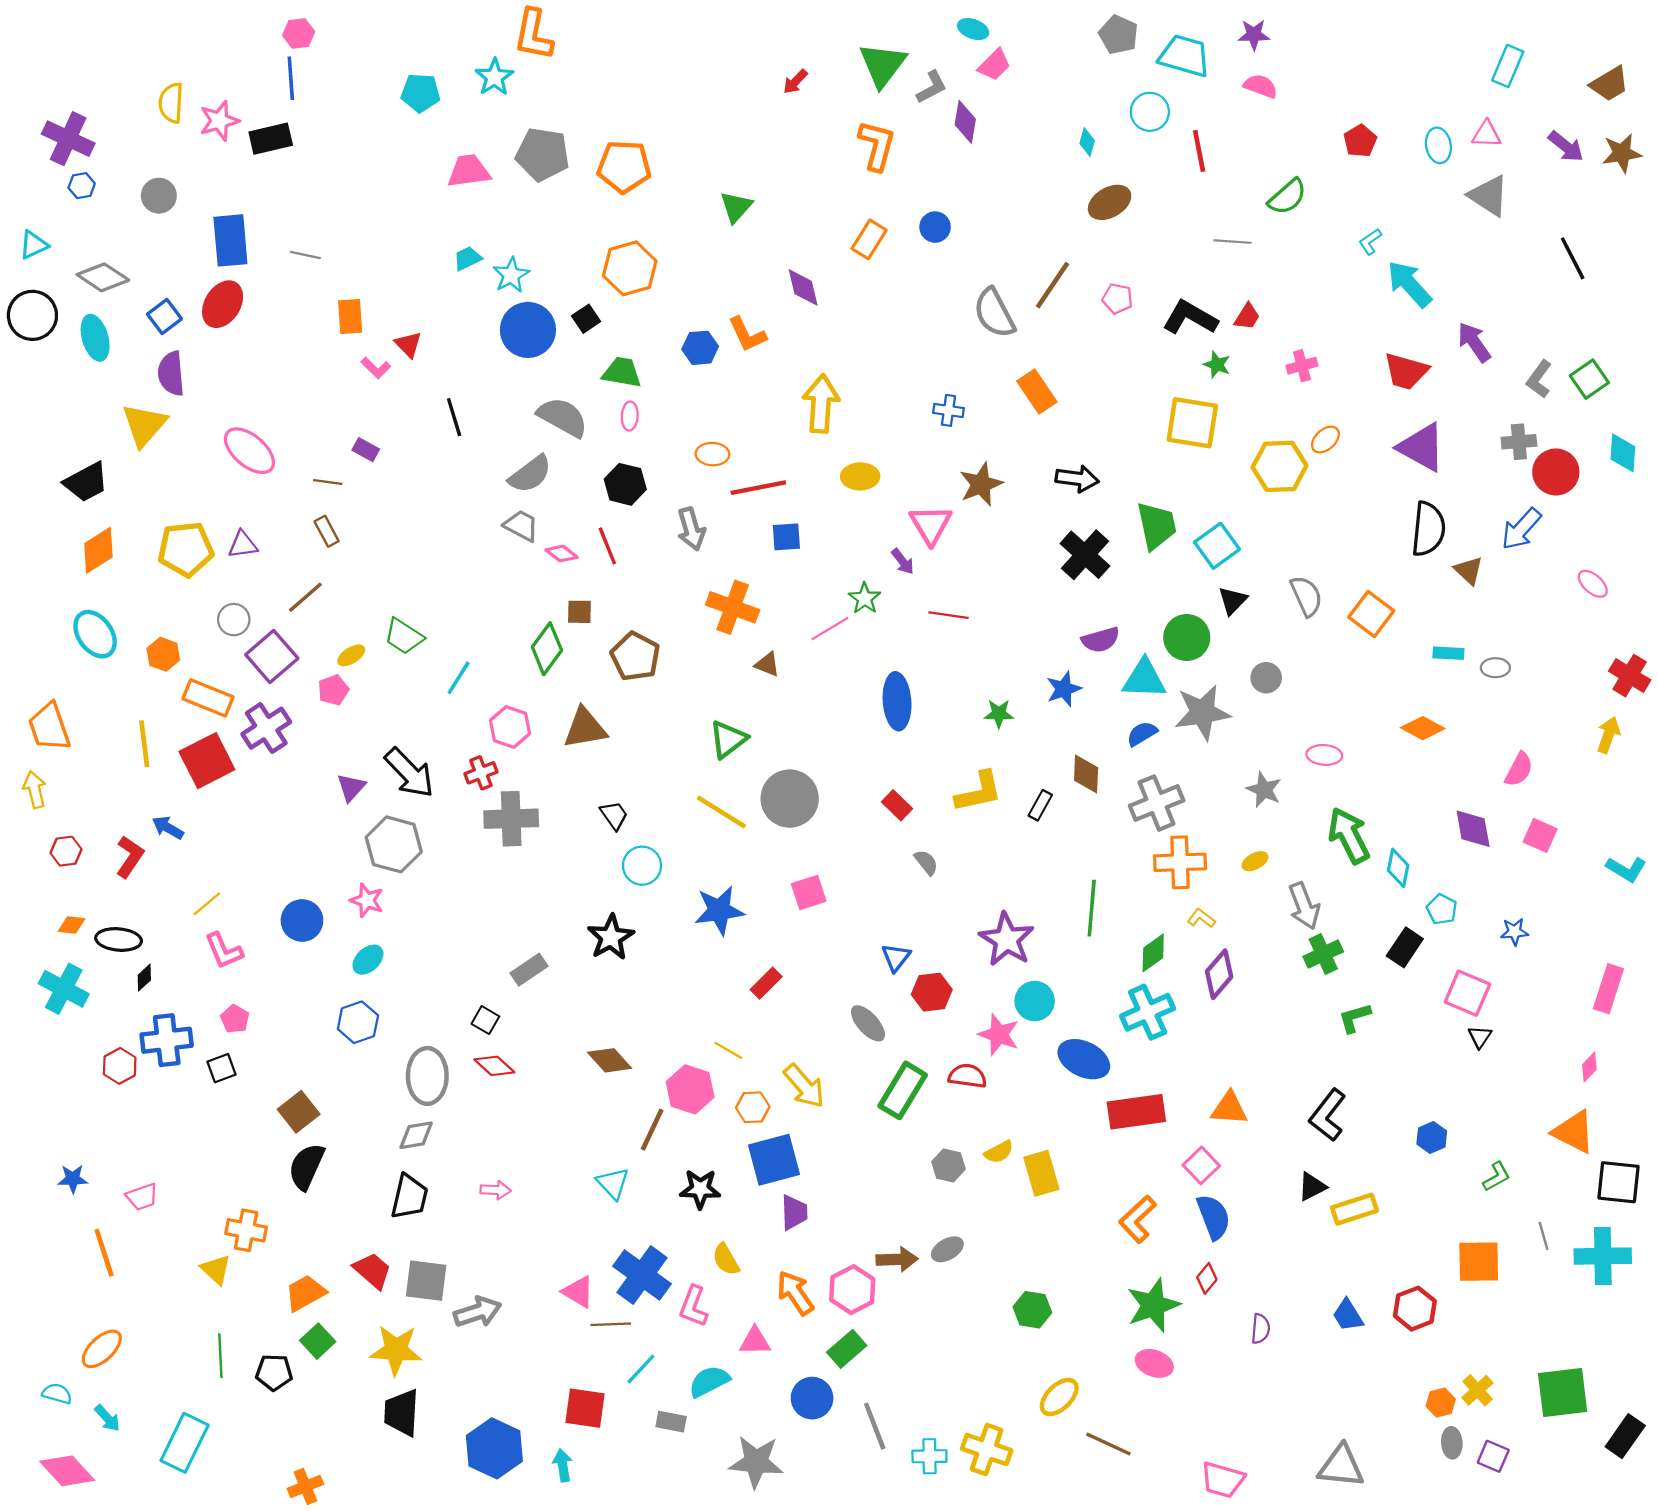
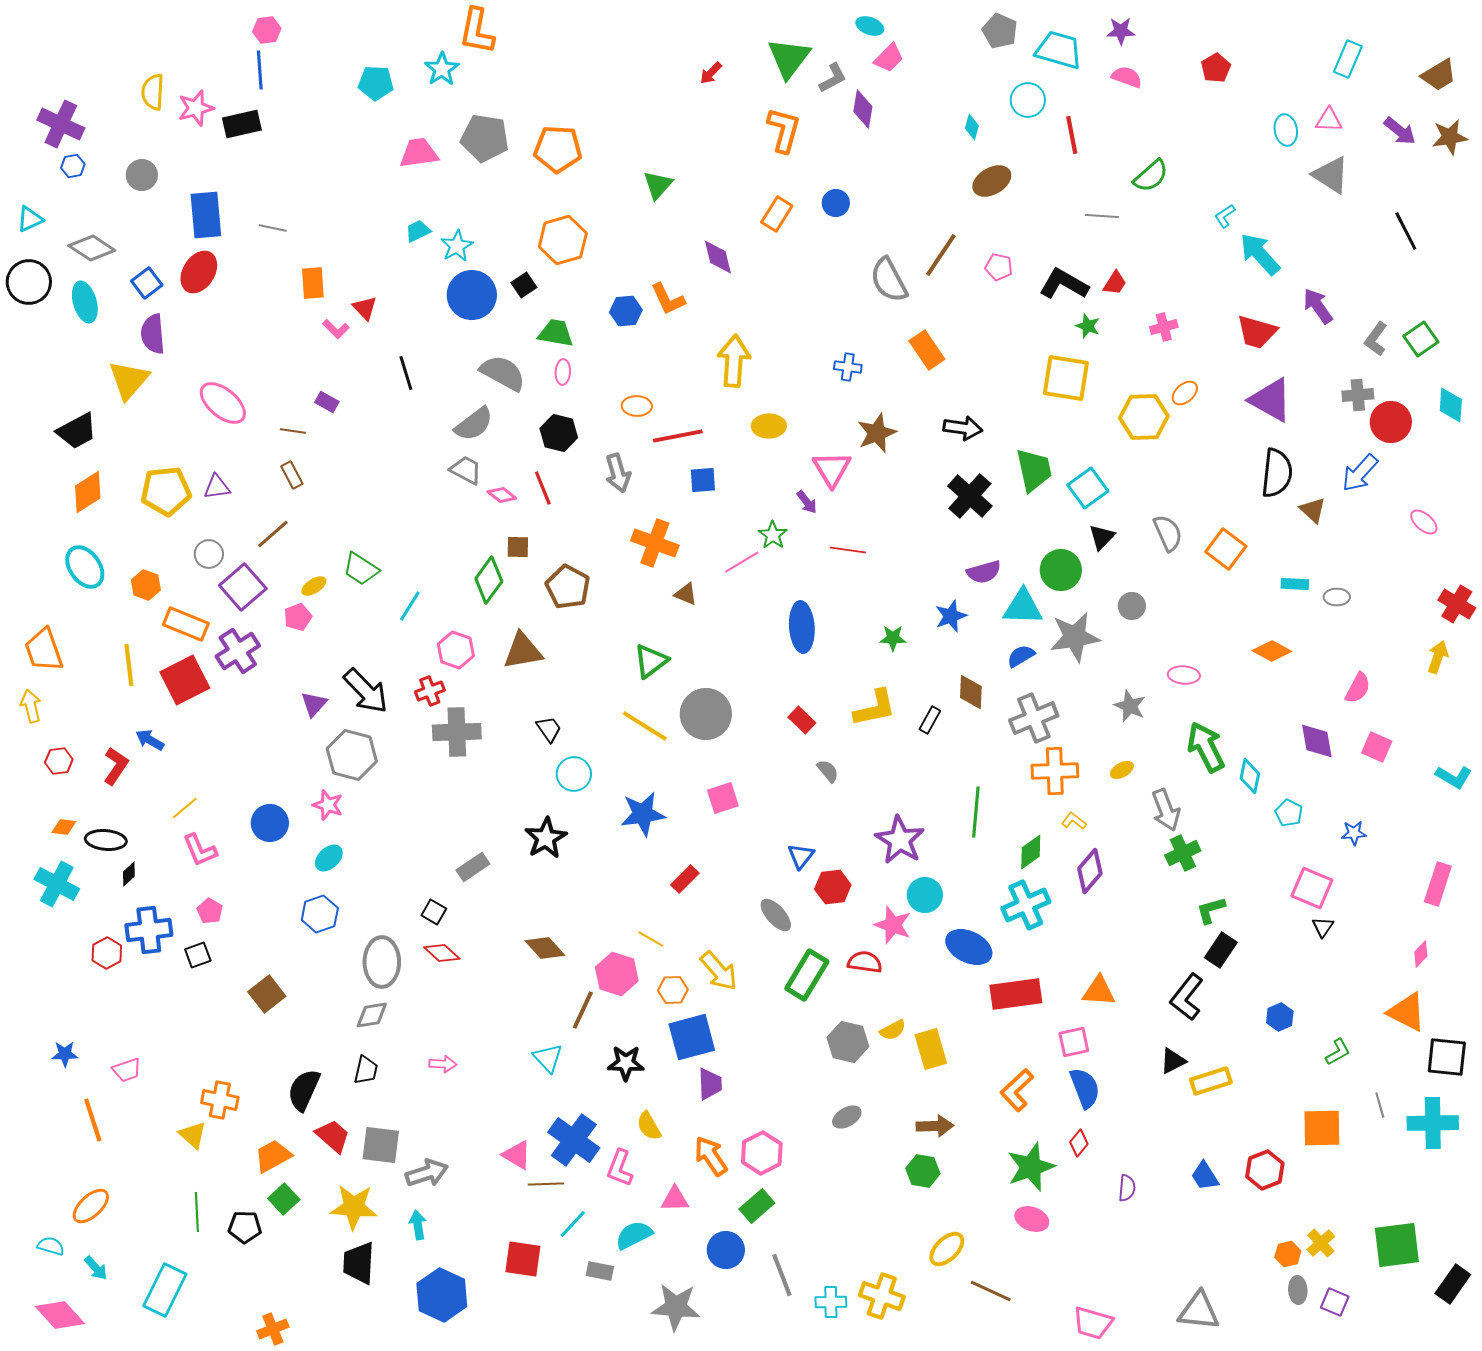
red pentagon: (1360, 141) -> (1216, 68), moved
black rectangle: (1405, 947) -> (1221, 950), moved
gray hexagon: (948, 1165) -> (848, 1042), size x1.4
pink square: (1201, 1165) -> (1074, 1042), turned 32
black semicircle: (306, 1167) -> (304, 1090), moved
black trapezoid: (409, 1197) -> (366, 1070), size x0.7
brown arrow: (897, 1259) -> (935, 1126), moved
cyan arrow: (563, 1465) -> (418, 1225), moved

